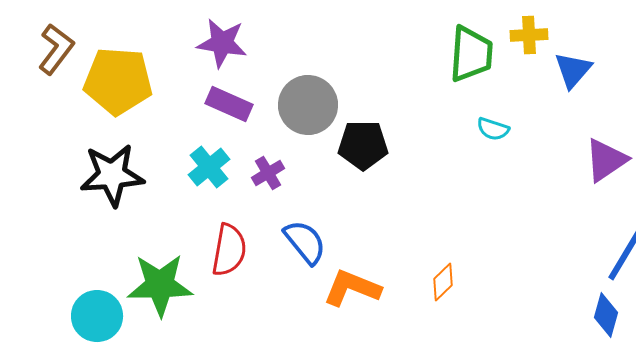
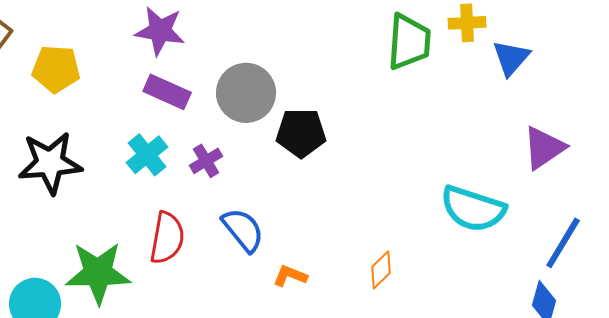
yellow pentagon: (118, 81) -> (56, 69), size x0.7
cyan semicircle: (493, 129) -> (473, 209), moved, size x2.0
orange L-shape: (352, 288) -> (290, 276), size x0.6

